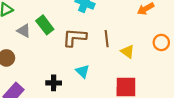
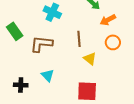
brown line: (107, 39) -> (79, 39), moved
orange circle: (161, 42) -> (113, 42), moved

